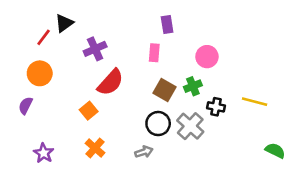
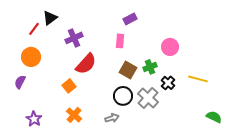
purple rectangle: (167, 24) -> (130, 19), turned 72
pink circle: (207, 57) -> (170, 47), moved
black cross: (216, 107) -> (168, 83), turned 32

